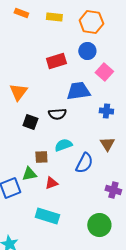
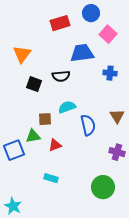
brown triangle: (107, 144) -> (117, 116), moved
blue semicircle: (84, 163) -> (88, 125), turned -40
cyan rectangle: (47, 216) -> (51, 178), size x0.6

